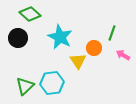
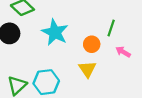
yellow triangle: (78, 61) -> (87, 69), moved

